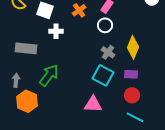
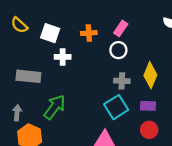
orange cross: (79, 10) -> (89, 33), turned 32
gray cross: (108, 52) -> (122, 81), turned -32
cyan square: (103, 75) -> (116, 107), turned 30

